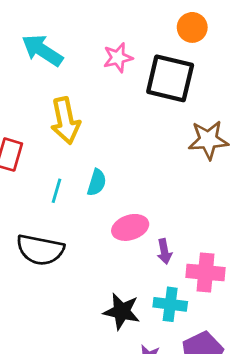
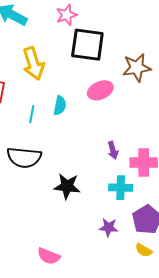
black square: (170, 78) -> (87, 45), moved
pink ellipse: (130, 227) -> (100, 90), moved
black star: (122, 311) -> (67, 186), moved

